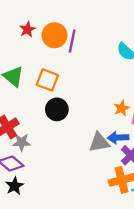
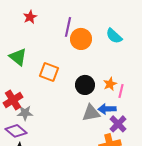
orange circle: (54, 35) -> (81, 39), moved
orange square: (47, 80) -> (49, 72), moved
black circle: (57, 109) -> (85, 85), moved

